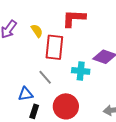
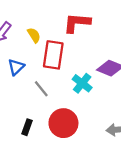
cyan cross: (81, 71) -> (82, 83), turned 30
blue triangle: (26, 94) -> (16, 67), moved, turned -35

